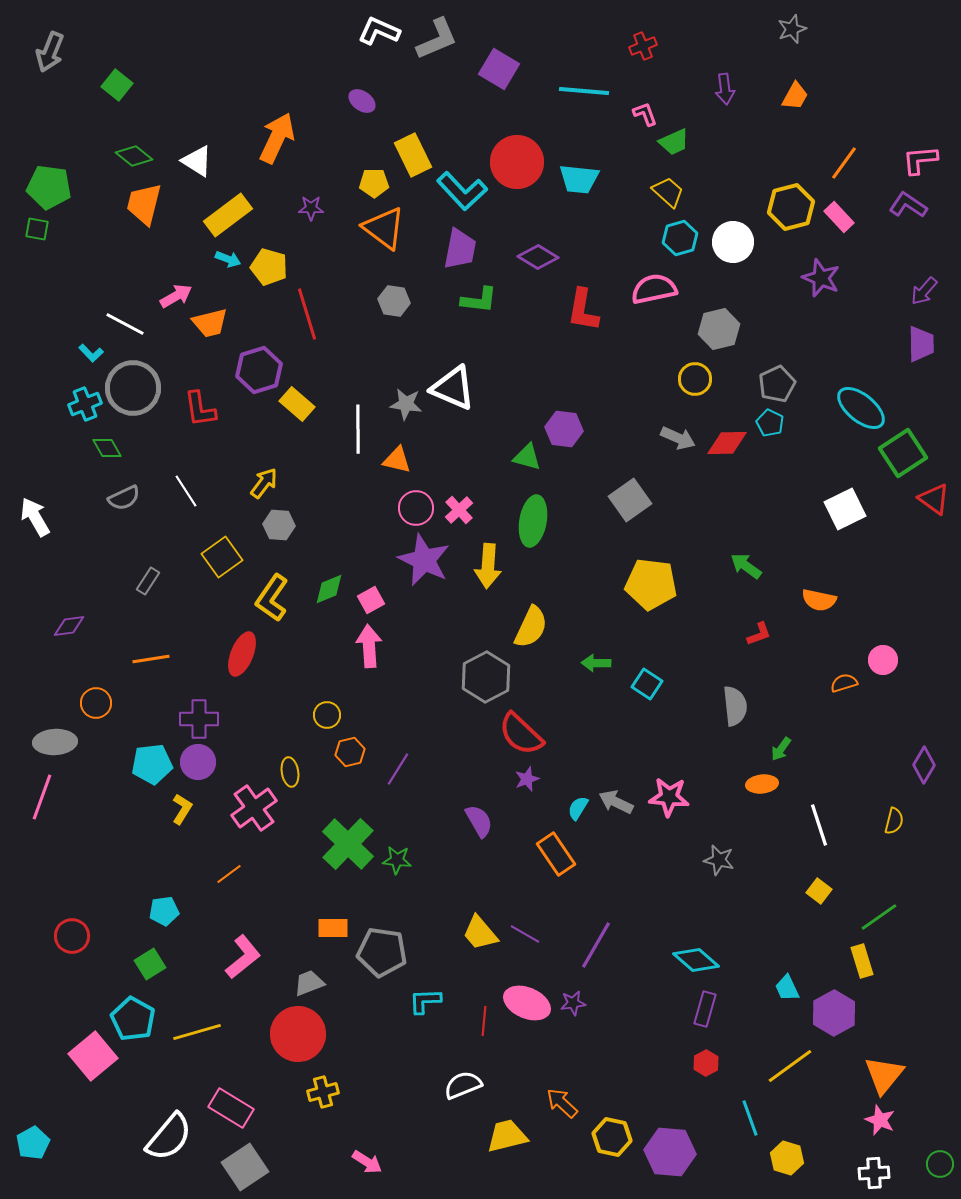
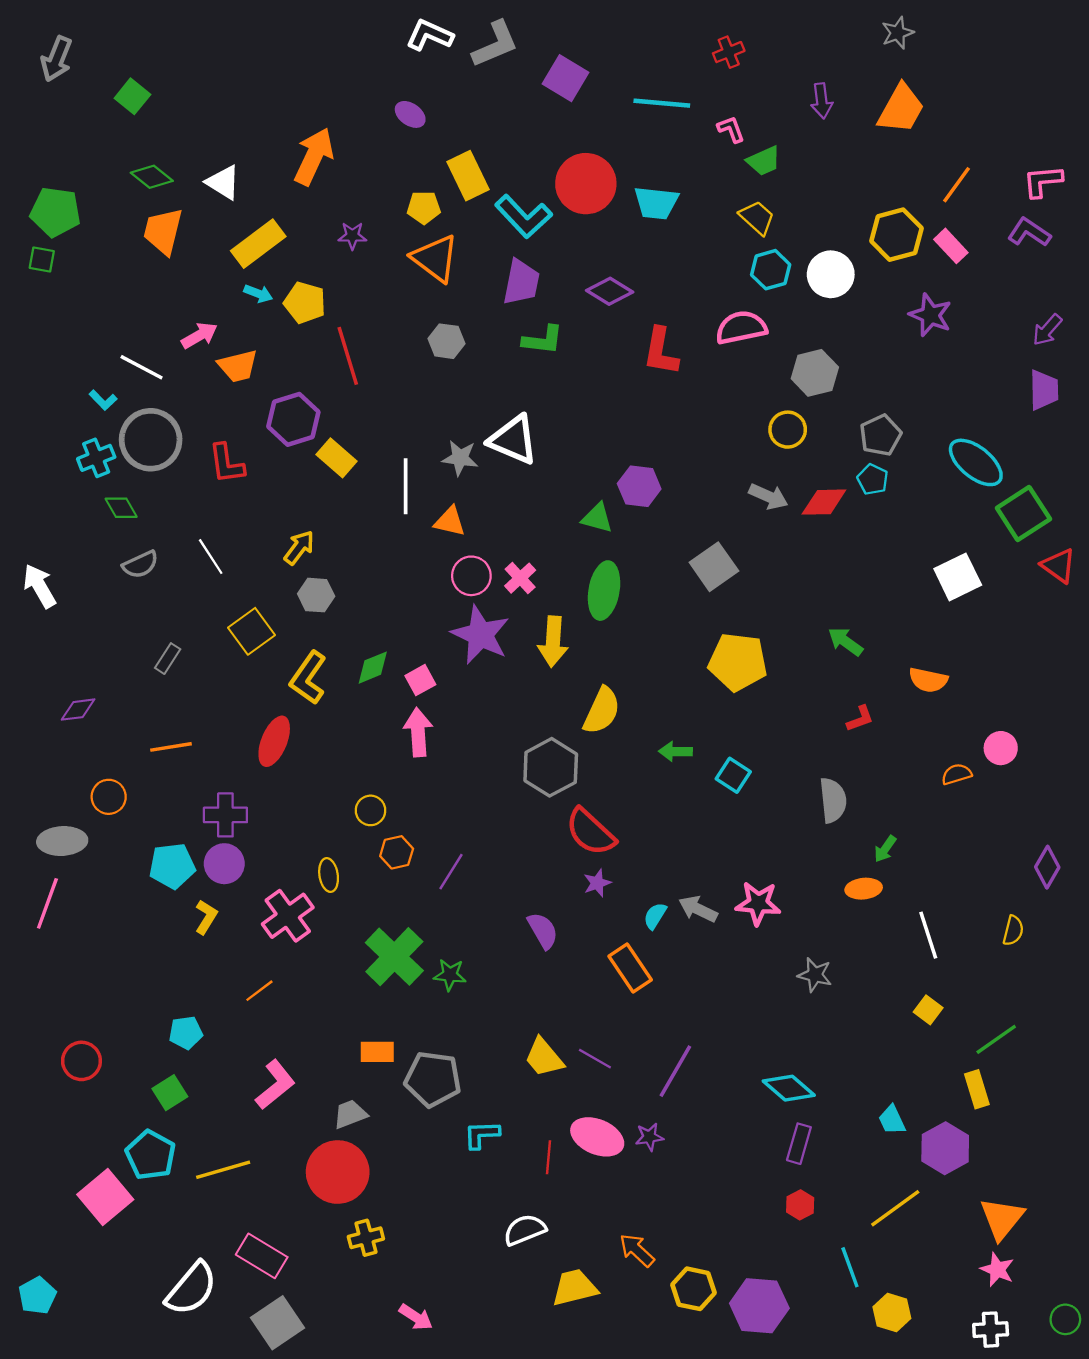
orange trapezoid: (795, 96) -> (901, 109), size x1.6

